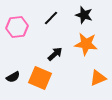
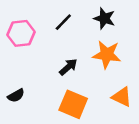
orange square: (40, 78) -> (73, 104), moved
orange triangle: (98, 78) -> (122, 97), turned 48

